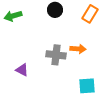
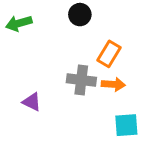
orange rectangle: (90, 14) -> (109, 54), moved
orange arrow: (78, 49) -> (113, 84), moved

